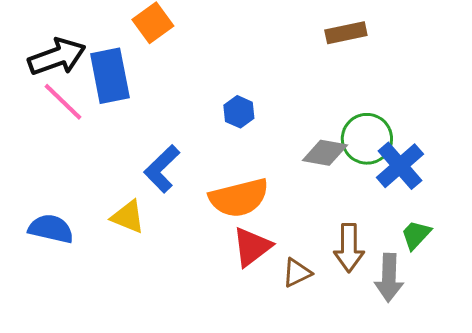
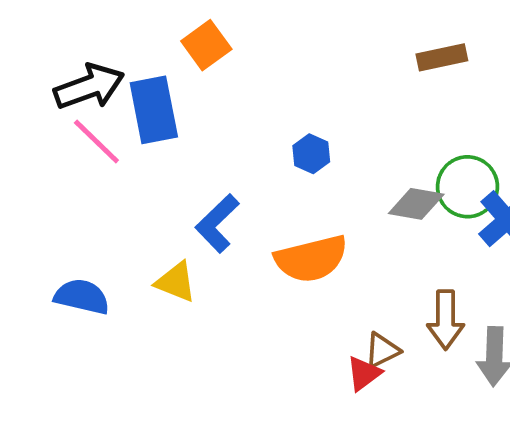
red triangle: (252, 247) -> (364, 374), moved, size x0.7

